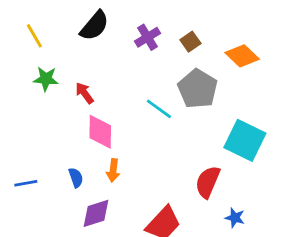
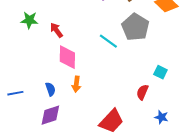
cyan square: (245, 140) -> (160, 72), moved, size x0.5
red semicircle: (208, 182) -> (142, 92), size x0.7
purple diamond: (96, 213) -> (50, 115), moved

